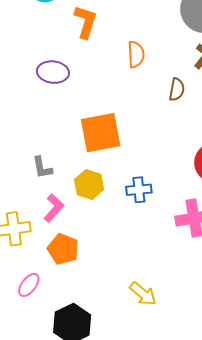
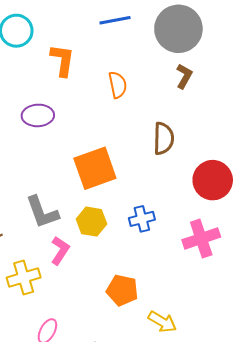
brown semicircle: (177, 90) -> (164, 138), moved, size x1.4
gray L-shape: (42, 168) -> (42, 212), size x1.5
orange pentagon: (63, 249) -> (122, 290), moved

